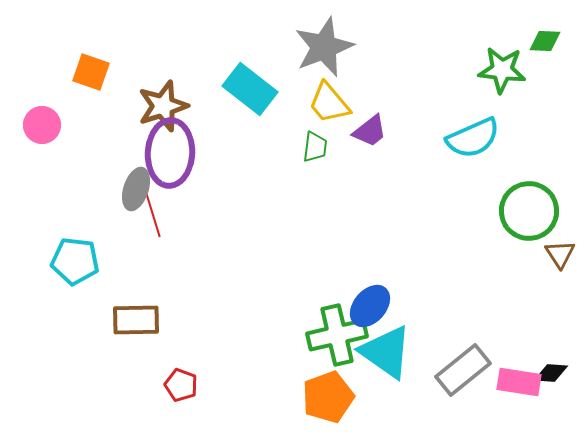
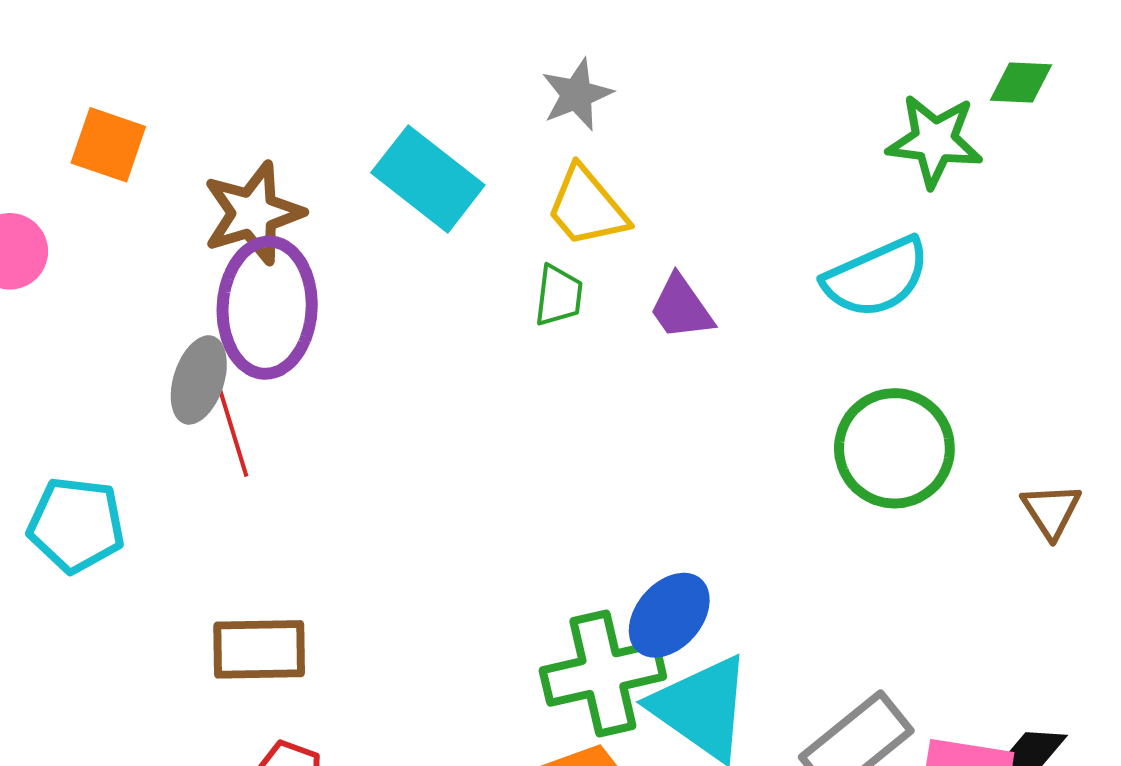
gray star: (324, 47) -> (577, 94), size x0.6
purple trapezoid: (370, 131) -> (681, 308), moved, turned 93
green circle: (529, 211) -> (894, 448), moved
brown rectangle: (136, 320) -> (259, 649), moved

